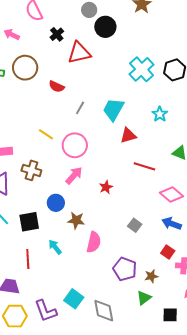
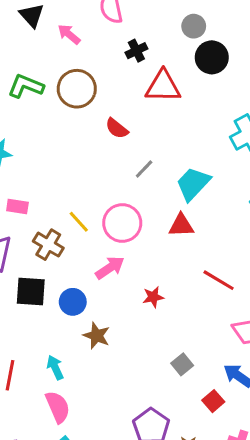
yellow line: (46, 134) -> (79, 222), moved
red triangle: (128, 135) -> (181, 225), moved
black square: (29, 222) -> (31, 291), moved
pink semicircle: (94, 242) -> (58, 407), moved, turned -50
red square: (168, 252) -> (213, 401), moved

